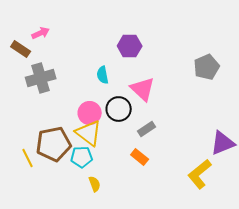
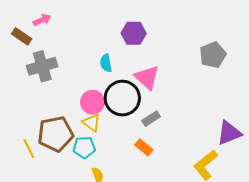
black circle: (119, 109) -> (122, 98), size x1.4
yellow triangle: (89, 133) -> (91, 123), size x0.7

